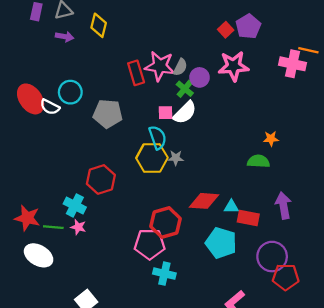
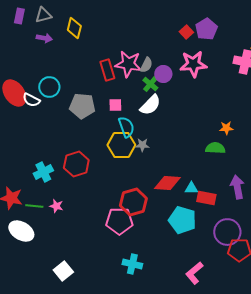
pink square: (166, 113) -> (115, 105), moved
cyan cross: (75, 206) -> (43, 172), moved, turned 36
cyan cross: (164, 274) -> (132, 264), moved

